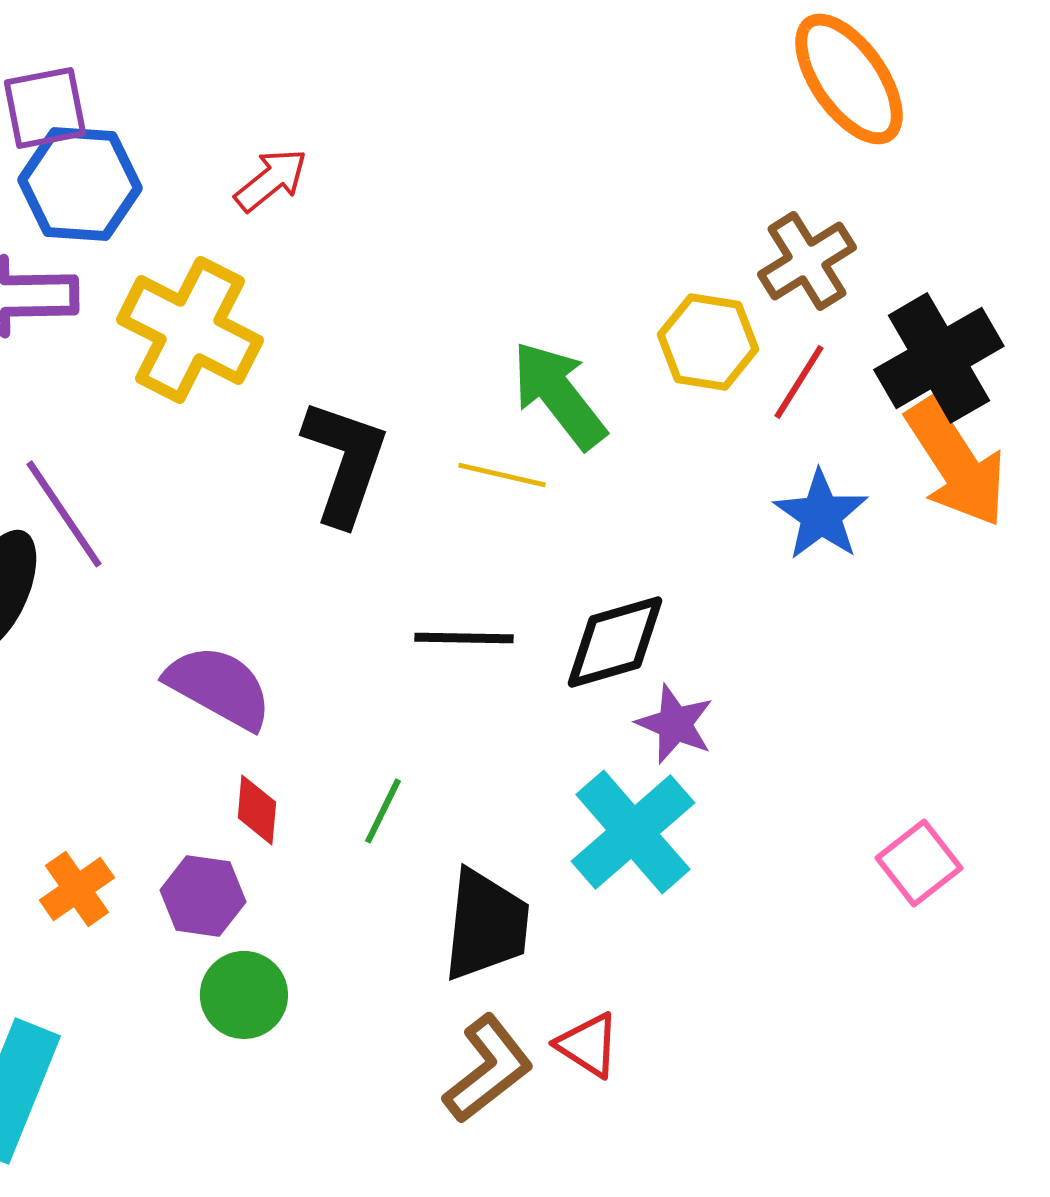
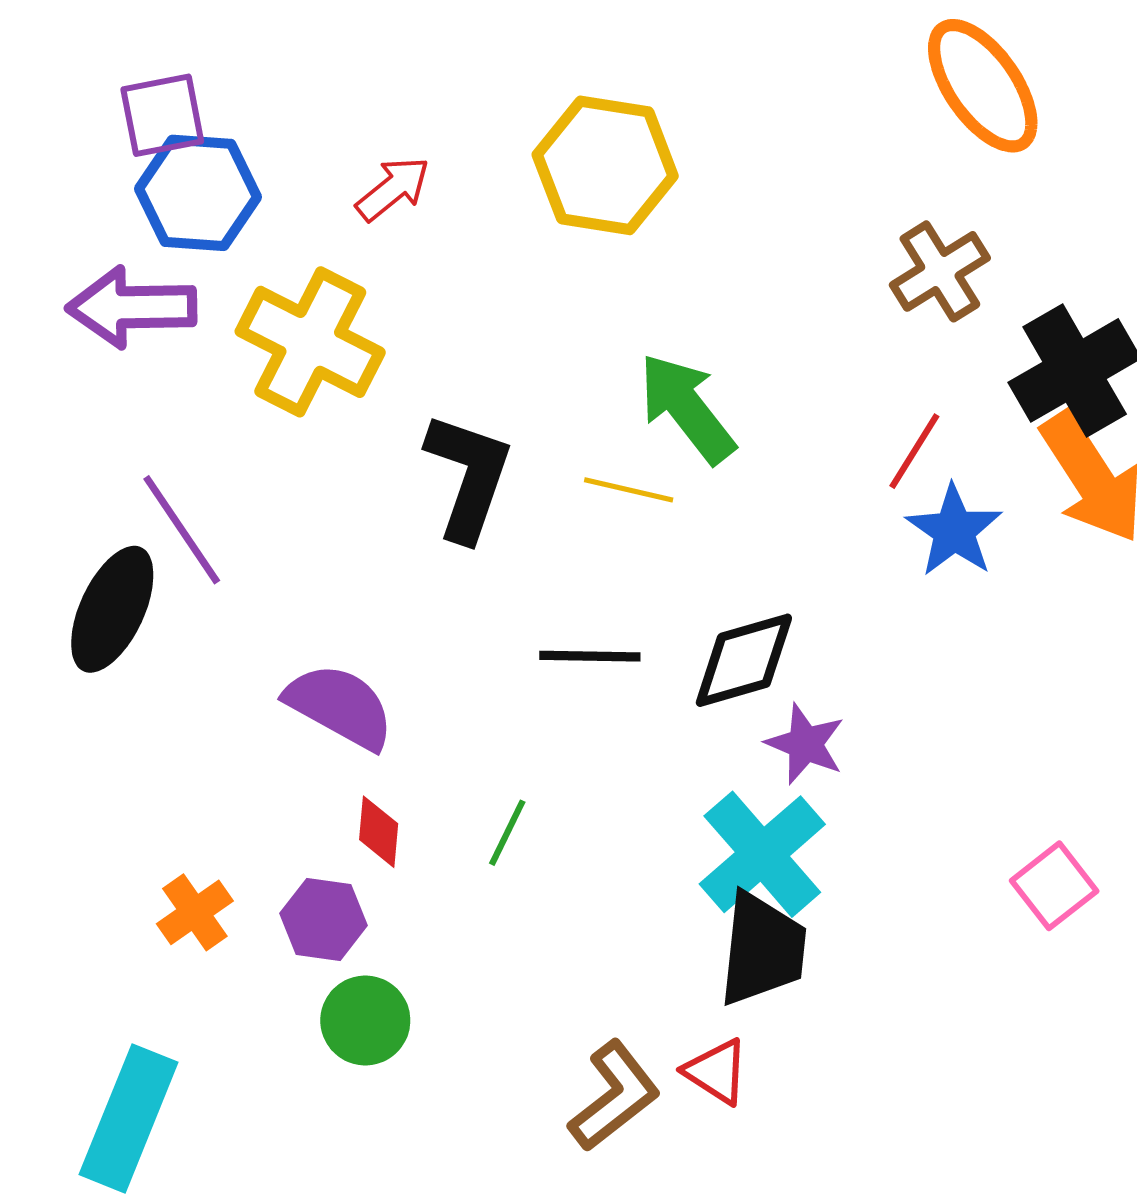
yellow hexagon: (708, 342) -> (605, 165), moved, size x1.4
red line: (799, 382) -> (914, 451), moved
black trapezoid: (486, 925) -> (762, 949), moved

